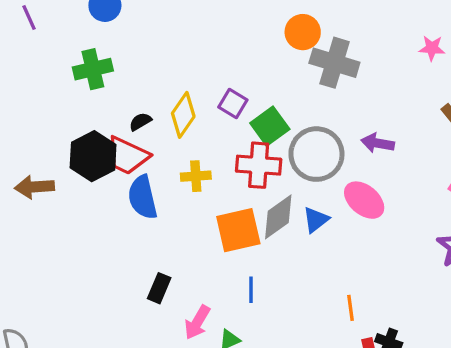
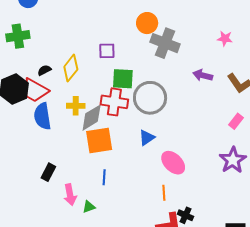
purple square: (233, 104) -> (107, 51), moved, turned -36
green square: (270, 126) -> (123, 79), turned 35
purple arrow: (378, 143) -> (203, 75), moved
pink ellipse: (364, 200) -> (173, 163), moved
gray diamond: (278, 217) -> (92, 118), moved
pink arrow: (197, 322) -> (70, 195), turned -45

